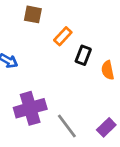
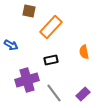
orange rectangle: (63, 36) -> (51, 27), size x1.6
black rectangle: (83, 55) -> (51, 60), moved, turned 56

